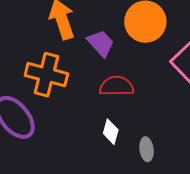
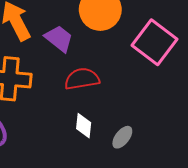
gray ellipse: (147, 149) -> (122, 137), turned 55

